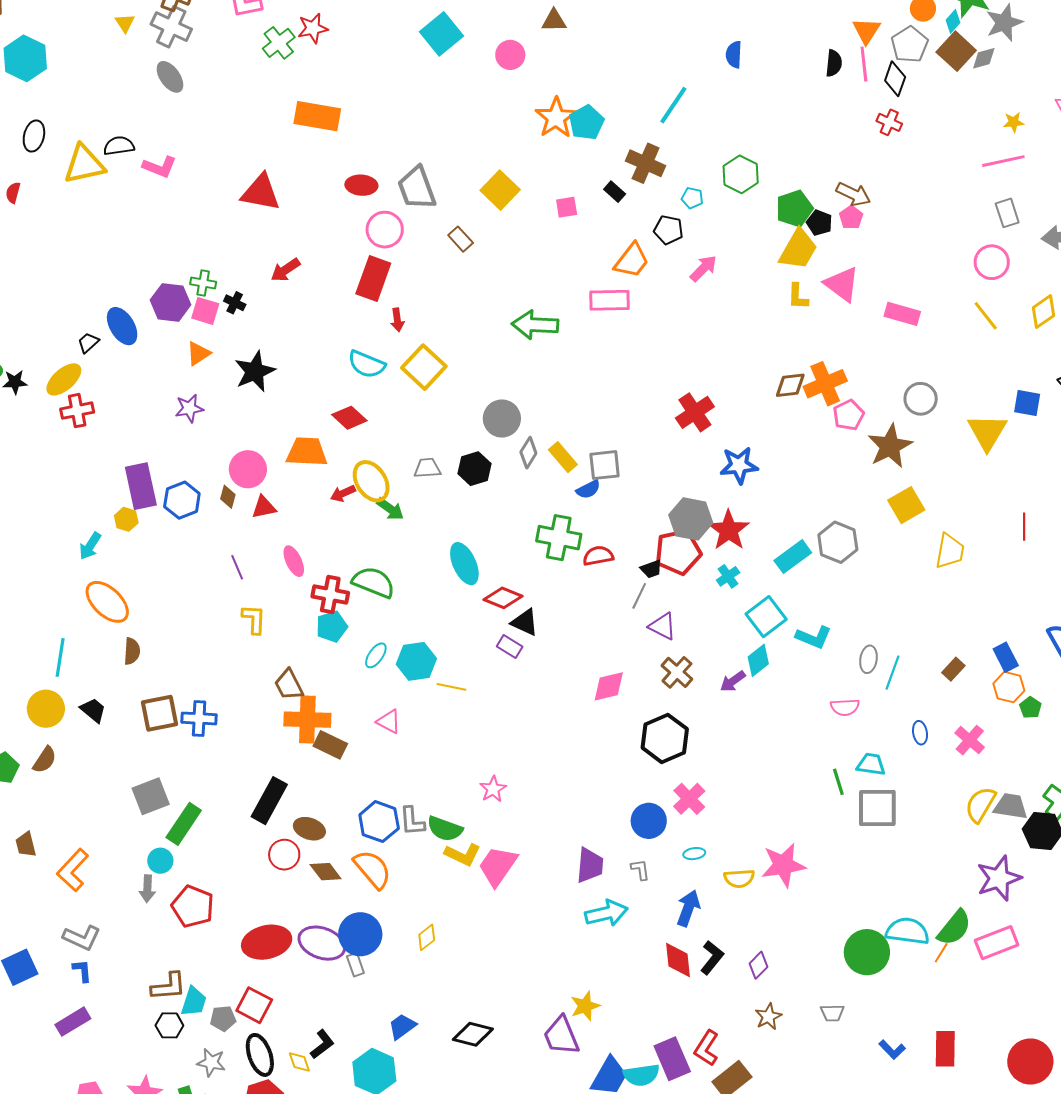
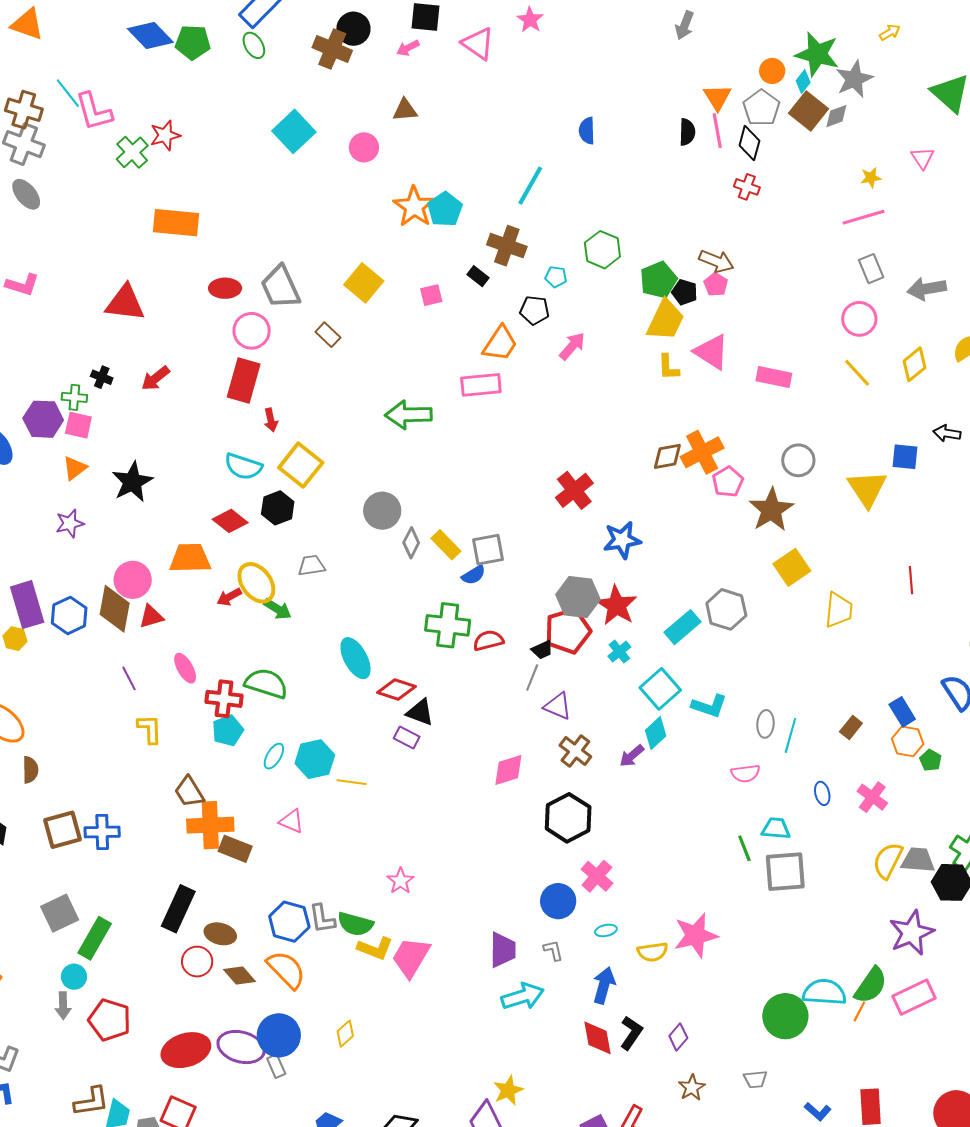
black cross: (235, 303) -> (102, 377), moved
black hexagon: (474, 469) -> (278, 508), moved
brown diamond: (228, 497) -> (115, 609), size x2.0

